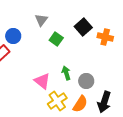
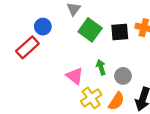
black square: (83, 27) -> (120, 32), moved, turned 36
green square: (56, 39) -> (90, 30), size x1.5

